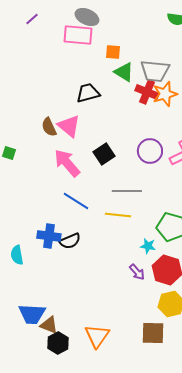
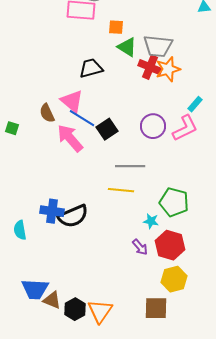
brown semicircle: (49, 127) -> (47, 113), moved
blue line: (76, 201) -> (82, 118), moved
black semicircle: (70, 241) -> (73, 216), size x1.4
black hexagon: (58, 343) -> (75, 309), moved

